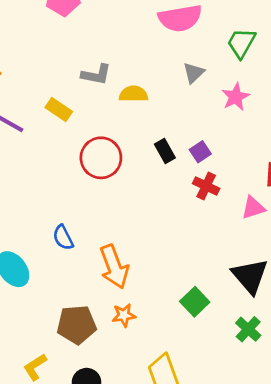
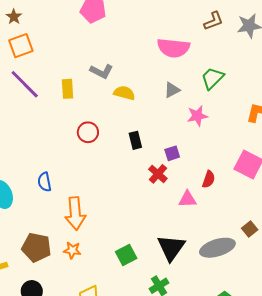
yellow rectangle: (59, 109) -> (67, 89), turned 36
purple square: (200, 152) -> (172, 153), moved
red circle: (101, 158) -> (88, 132), size x0.7

